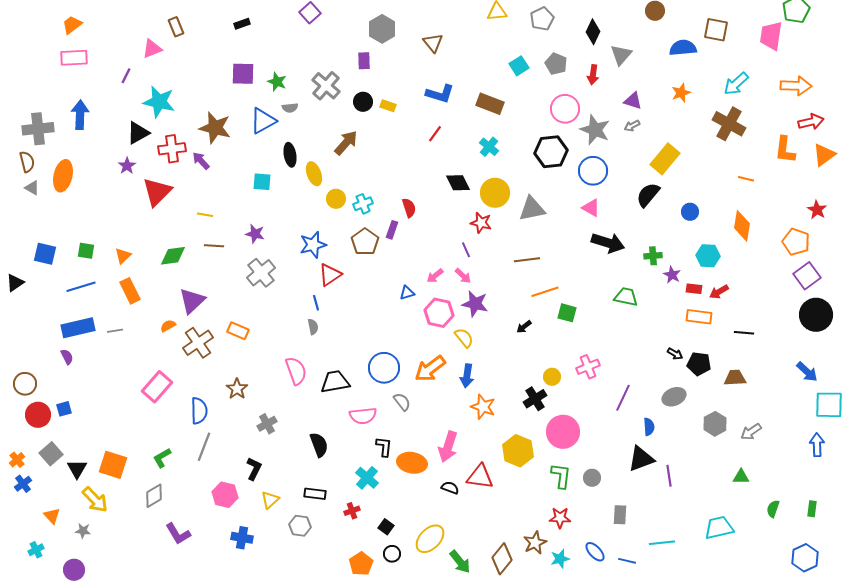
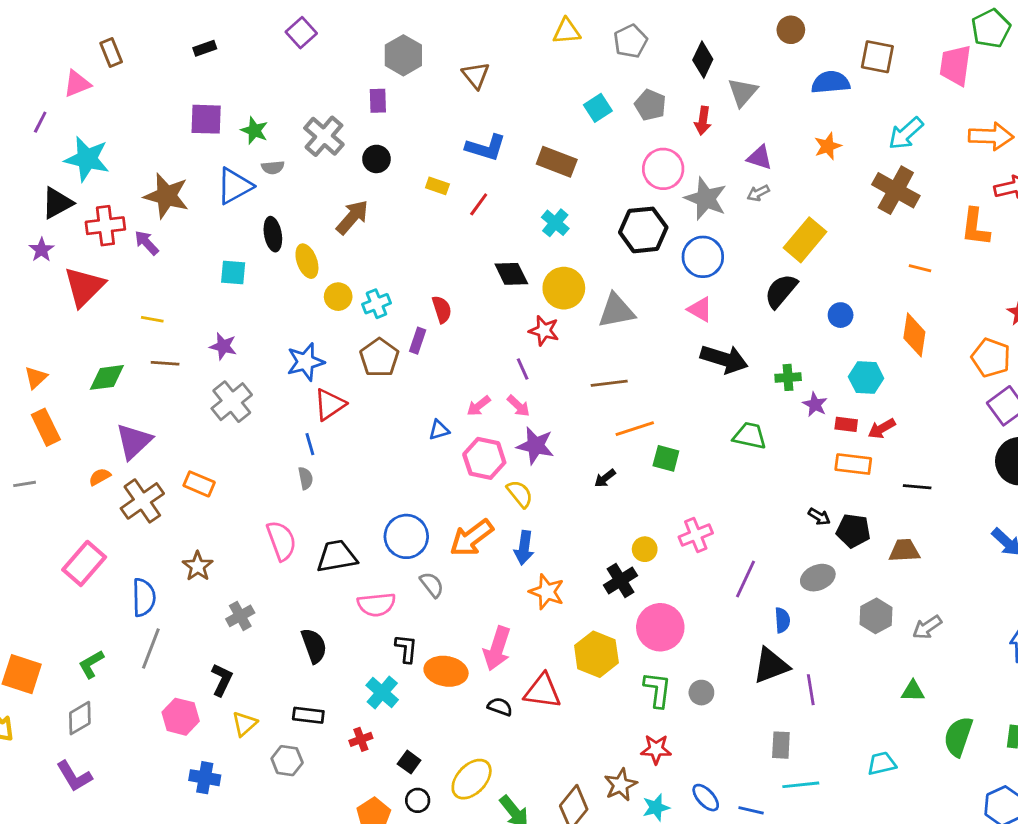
yellow rectangle: (388, 106) -> (437, 186), moved
green semicircle: (773, 509) -> (958, 737), size x1.6
gray rectangle: (620, 515) -> (781, 745), moved
cyan trapezoid: (719, 528) -> (882, 763), size x0.7
purple L-shape: (178, 534) -> (74, 776), moved

